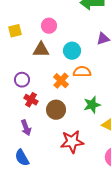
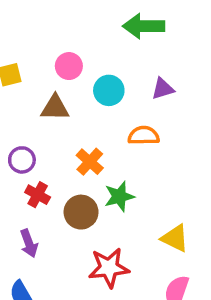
cyan circle: (72, 51) -> (109, 90), moved
orange semicircle: (82, 72) -> (144, 136), moved
green star: (92, 105) -> (119, 196), moved

